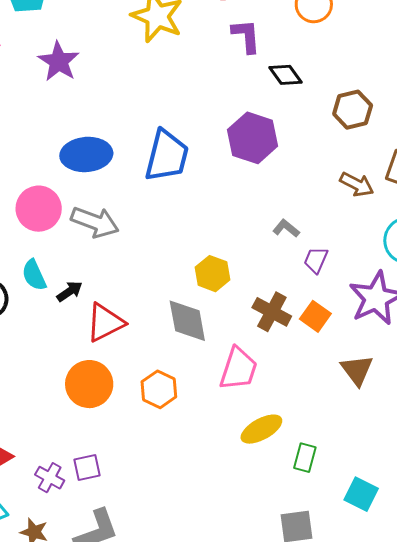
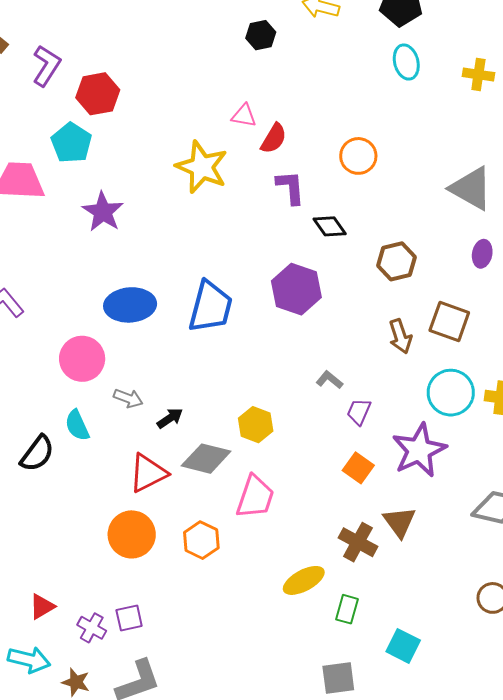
brown arrow: (357, 184) -> (400, 336), turned 44
gray arrow: (95, 222) -> (128, 398), moved, size x0.6
black arrow: (70, 291) -> (170, 418), moved
brown cross: (272, 312) -> (358, 542), moved
gray diamond: (187, 321) -> (206, 459), moved, turned -66
pink trapezoid: (238, 369) -> (255, 497), moved

